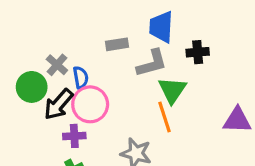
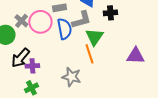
blue semicircle: (81, 77) -> (64, 29), moved, size x1.5
black arrow: (59, 104) -> (20, 58), moved
pink circle: (90, 104) -> (40, 22), moved

